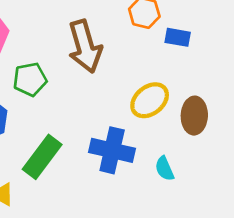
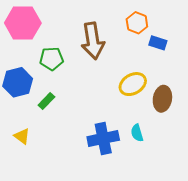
blue cross: (112, 150) -> (103, 138), moved, turned -32
green rectangle: (42, 157) -> (46, 101), moved, size x0.6

